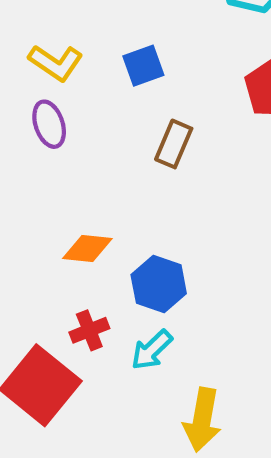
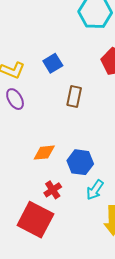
cyan arrow: (152, 350) -> (95, 190), moved

